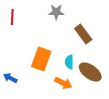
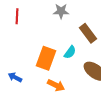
cyan semicircle: (69, 62) -> (70, 52), moved, turned -144
orange arrow: (63, 83) -> (56, 85), moved

